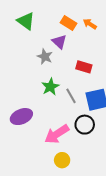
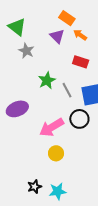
green triangle: (26, 21) -> (17, 27), moved
orange arrow: (90, 24) -> (80, 35), moved
gray star: (45, 57) -> (26, 51), moved

